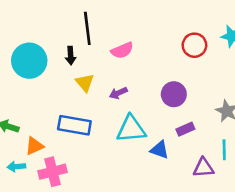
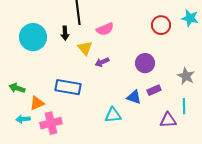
yellow triangle: (85, 83) -> (85, 48), moved
cyan triangle: (131, 129) -> (113, 115), moved, size x0.7
blue triangle: (160, 150) -> (134, 97), moved

